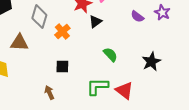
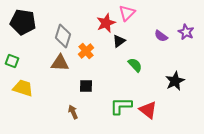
brown triangle: (19, 43) -> (60, 63), moved
green semicircle: (110, 55) -> (135, 65), moved

